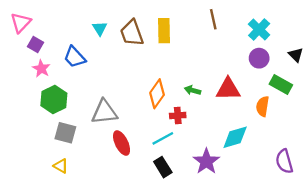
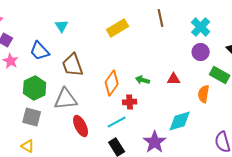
yellow rectangle: (164, 31) -> (118, 28), turned 60
brown trapezoid: (132, 33) -> (73, 65), moved
red triangle: (228, 89) -> (174, 79), size x0.6
green hexagon: (54, 99) -> (35, 88), moved

